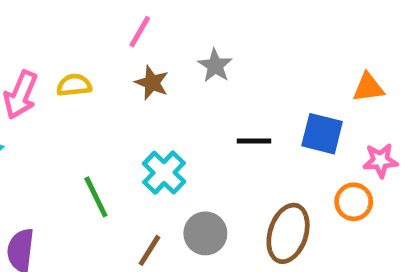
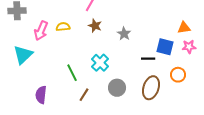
gray star: (215, 66) -> (124, 34), moved
black line: (254, 141) -> (148, 59), moved
pink star: (380, 160) -> (189, 47), moved
brown line: (149, 250) -> (84, 95), moved

